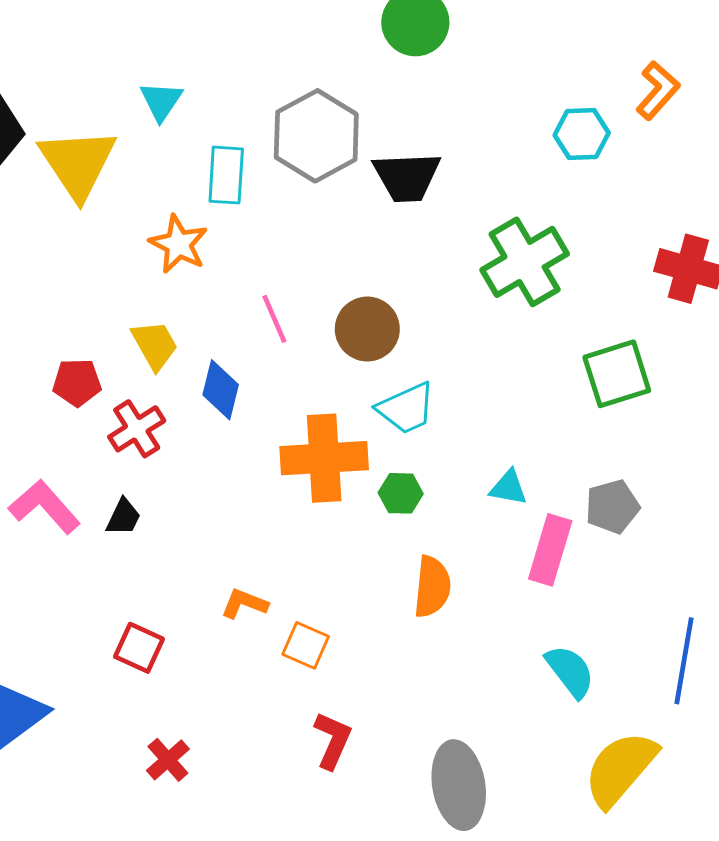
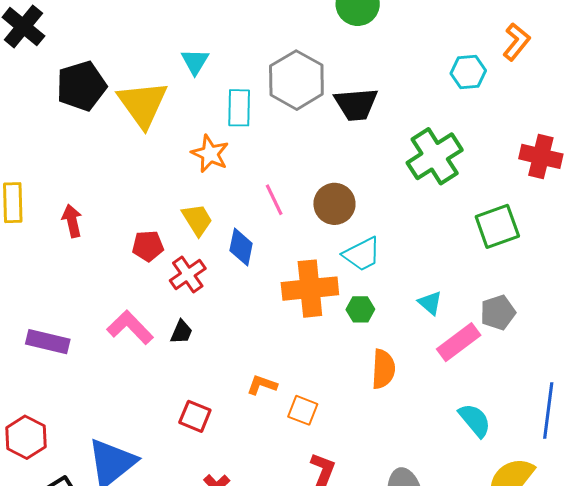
cyan triangle: (509, 488) -> (430, 303), turned 32
pink rectangle: (550, 550) -> (459, 342), turned 39

